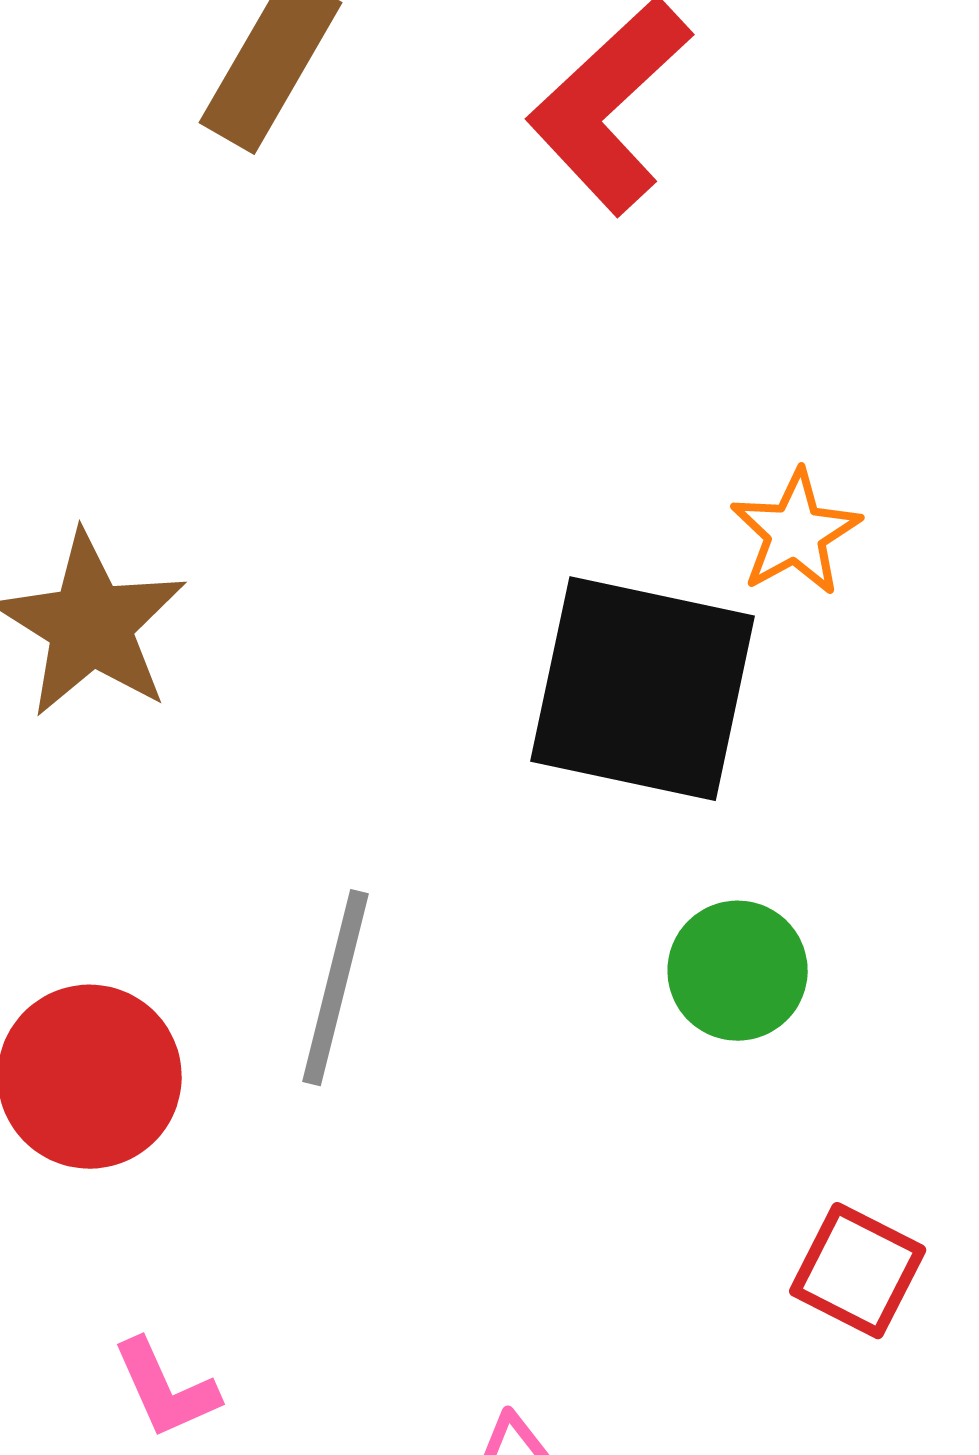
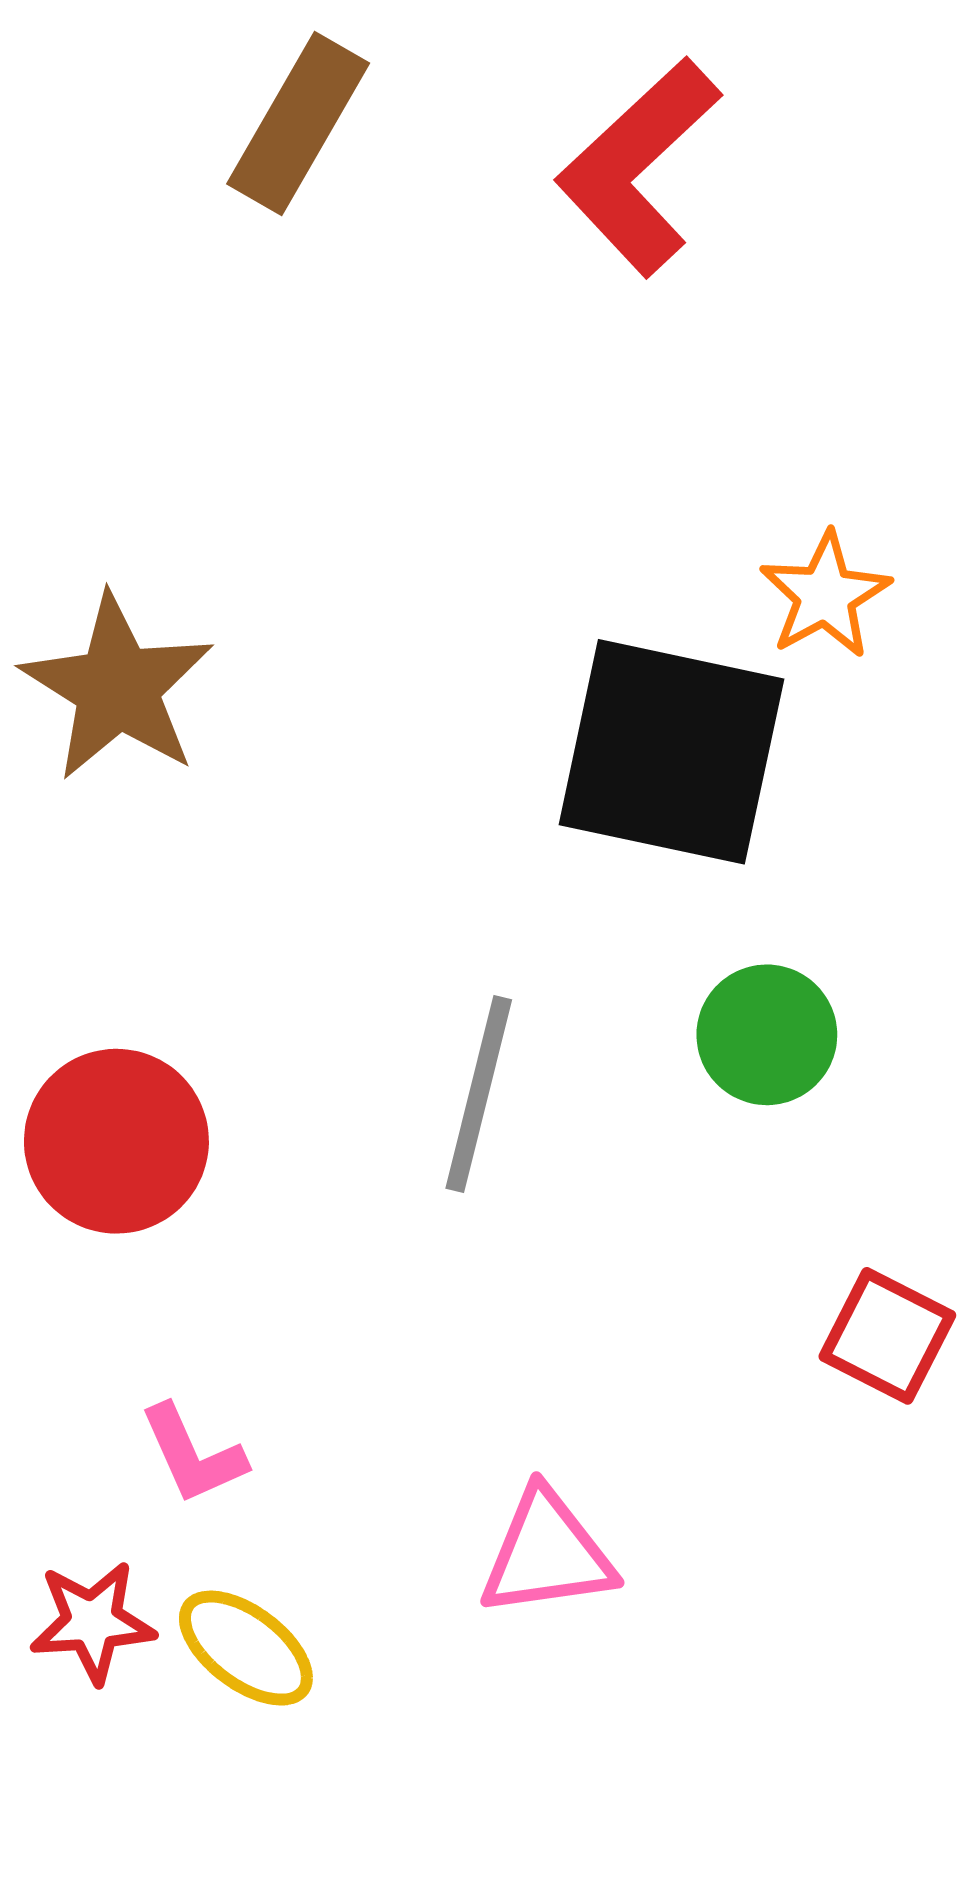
gray line: (336, 988) -> (479, 1094), moved

